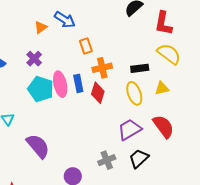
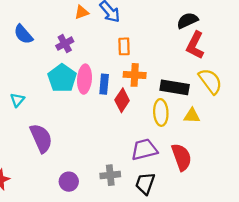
red L-shape: (163, 23) -> (195, 45), moved
black rectangle: (140, 68) -> (175, 87), size x1.4
black trapezoid: (139, 158) -> (145, 183), turned -45

